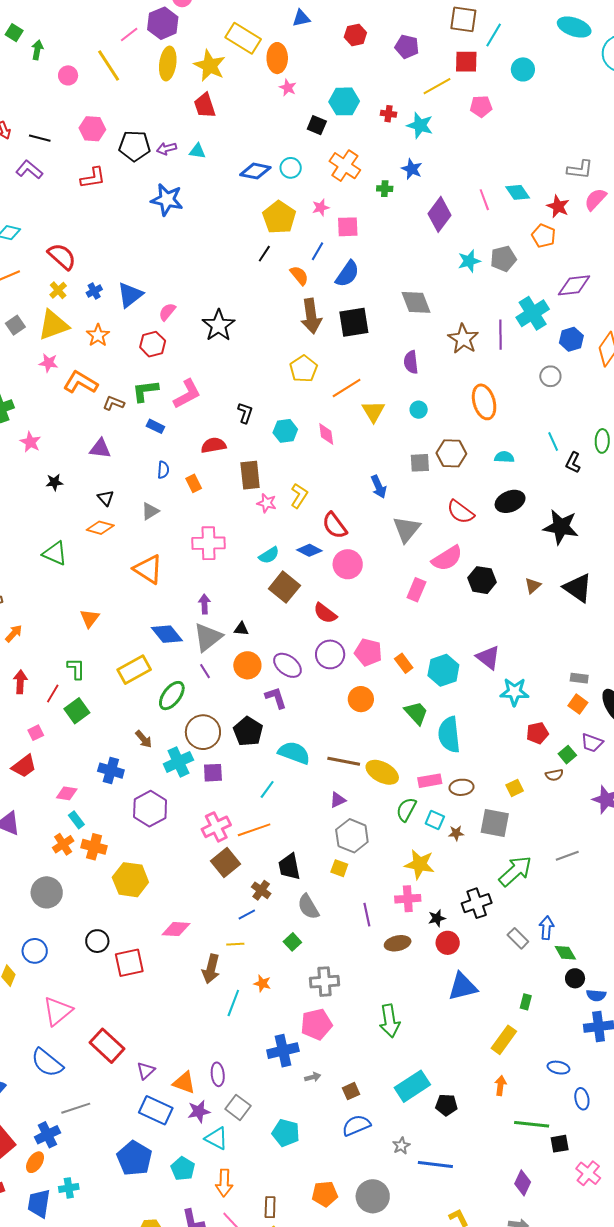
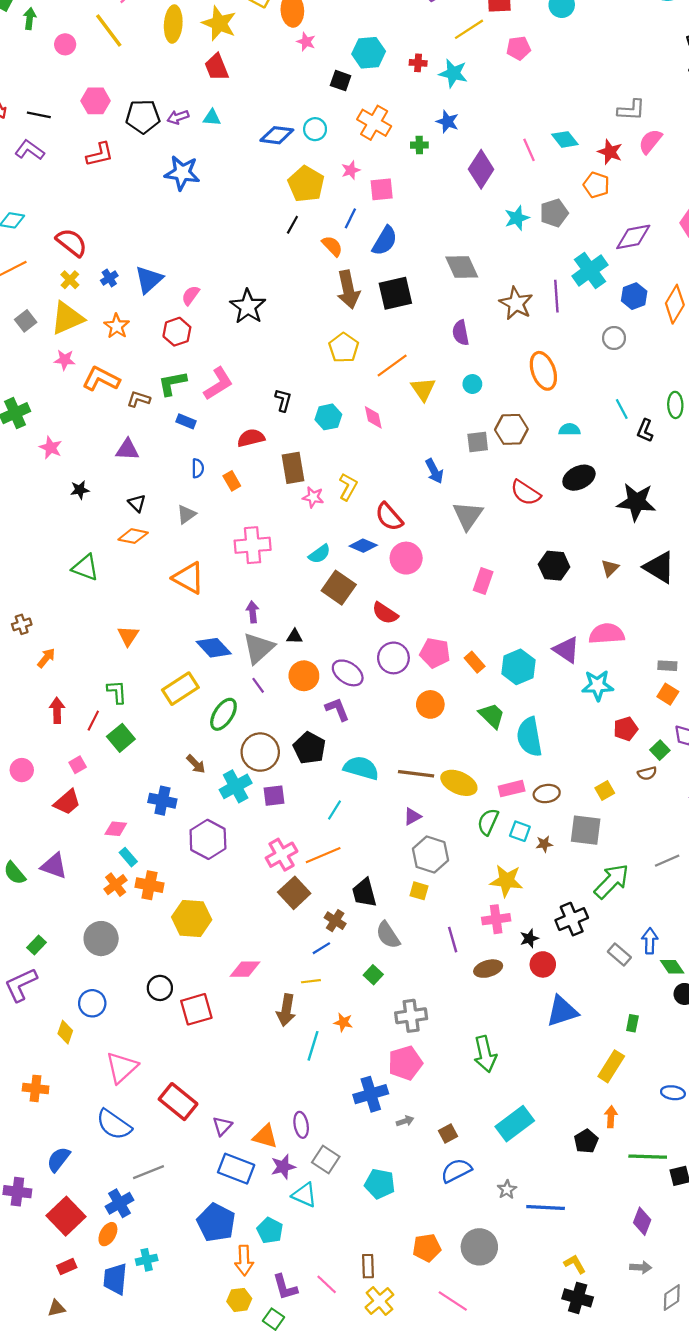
pink semicircle: (447, 558) -> (607, 634), moved, turned -148
black pentagon: (446, 1105) -> (586, 1141), moved, turned -30
orange arrow: (224, 1183) -> (244, 1260), moved

